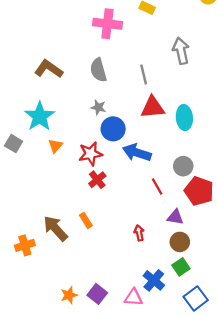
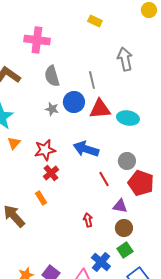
pink cross: (107, 24) -> (37, 40), moved
cyan ellipse: (184, 118) -> (128, 118), turned -75
blue circle: (113, 129) -> (74, 102), moved
orange rectangle: (86, 220) -> (41, 198), moved

